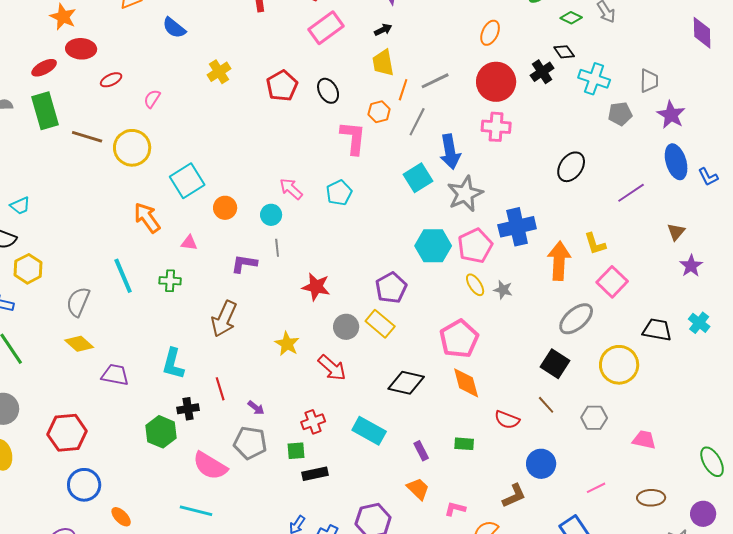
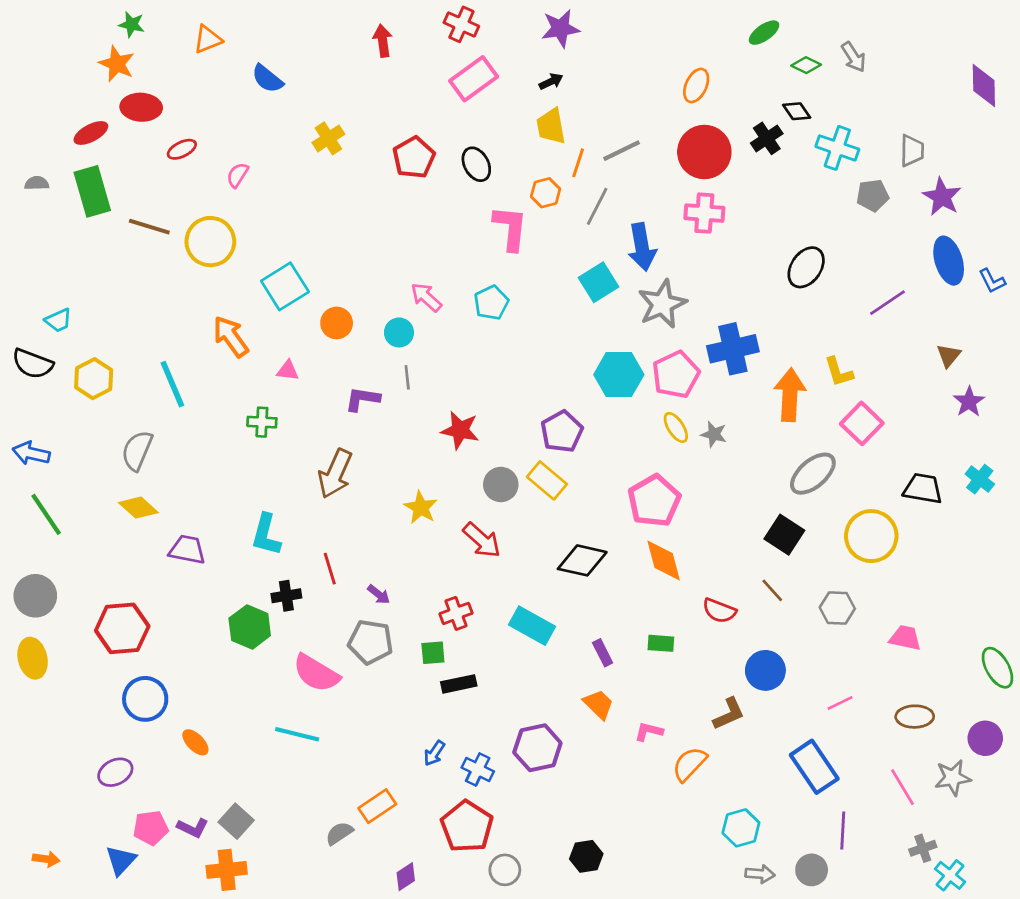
yellow hexagon: (28, 269) -> (94, 379), moved
cyan line: (123, 276) -> (172, 384), moved

